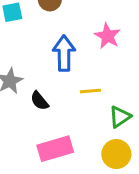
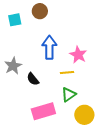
pink star: (108, 36) -> (78, 55), moved
green triangle: (120, 117) -> (69, 95), moved

